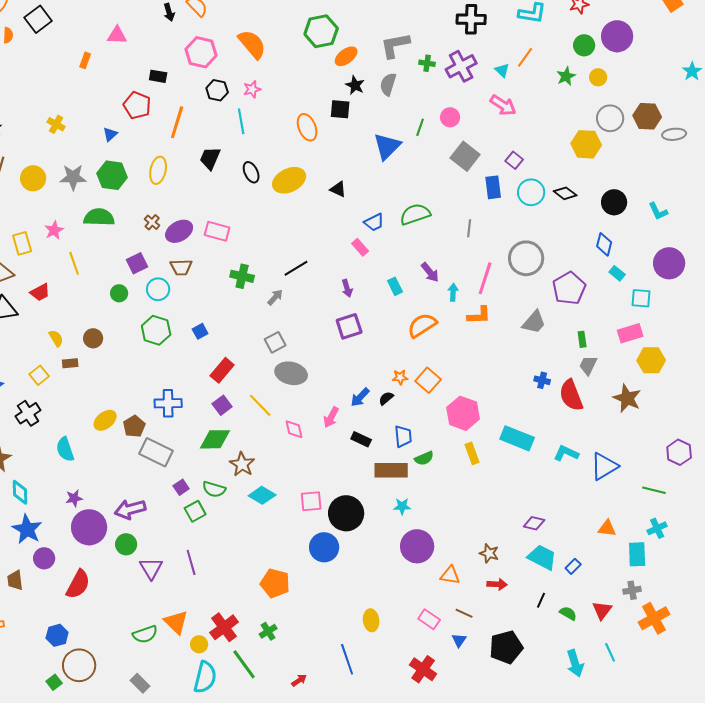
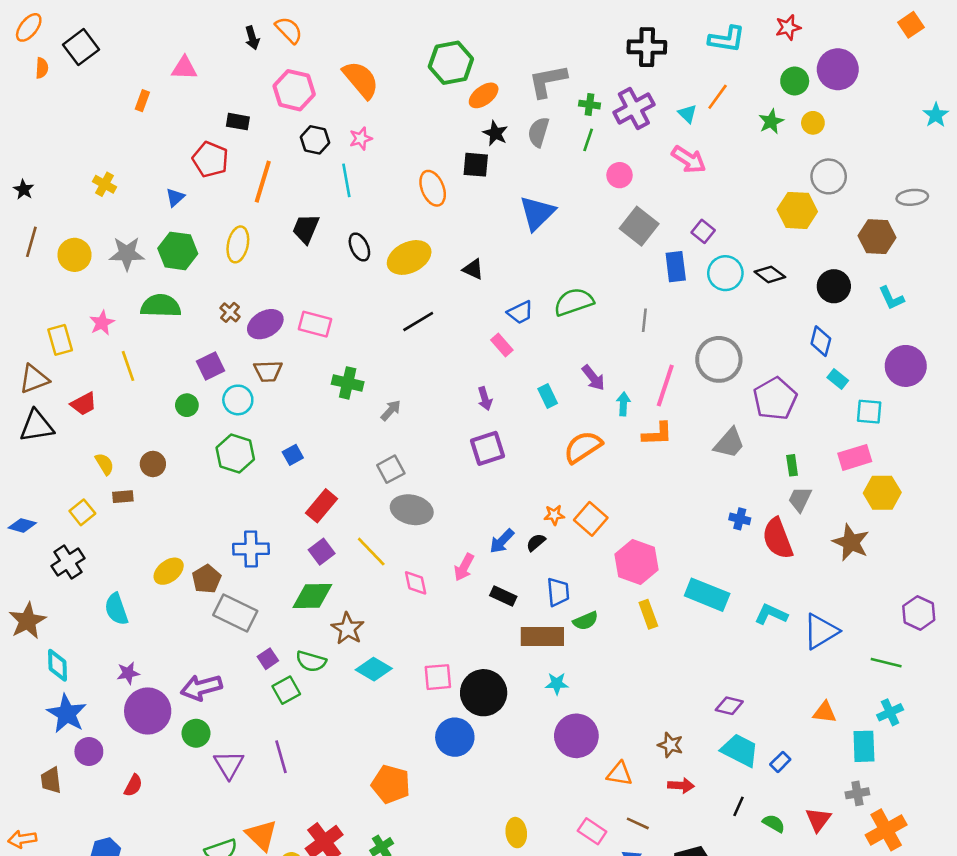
brown hexagon: (647, 116) -> (877, 237), moved
green line: (420, 127) -> (588, 140), moved
black line: (296, 268) -> (418, 322), moved
red semicircle: (78, 584) -> (133, 786), size x0.6

